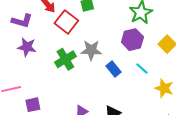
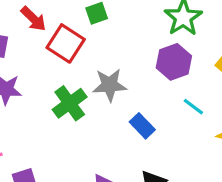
blue rectangle: (114, 69) -> (142, 126), moved

